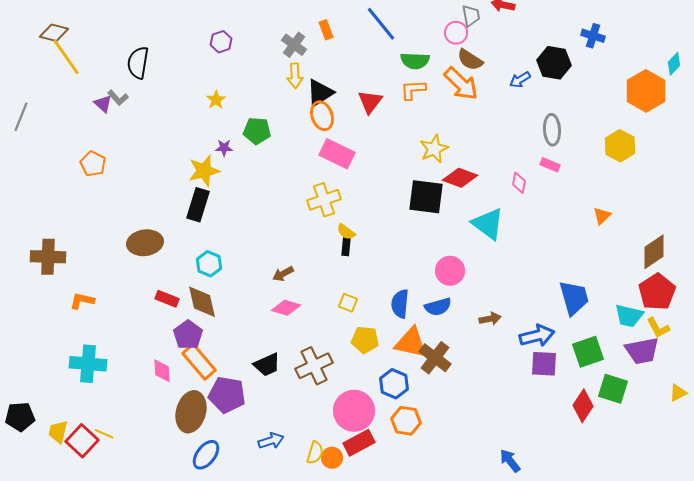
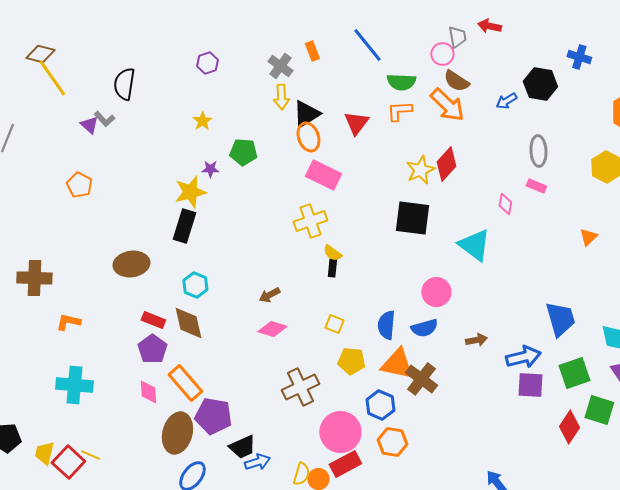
red diamond: (460, 178) -> (446, 164), moved, turned -68
purple pentagon: (188, 335) -> (152, 349), moved
black trapezoid: (267, 365) -> (242, 447), moved

